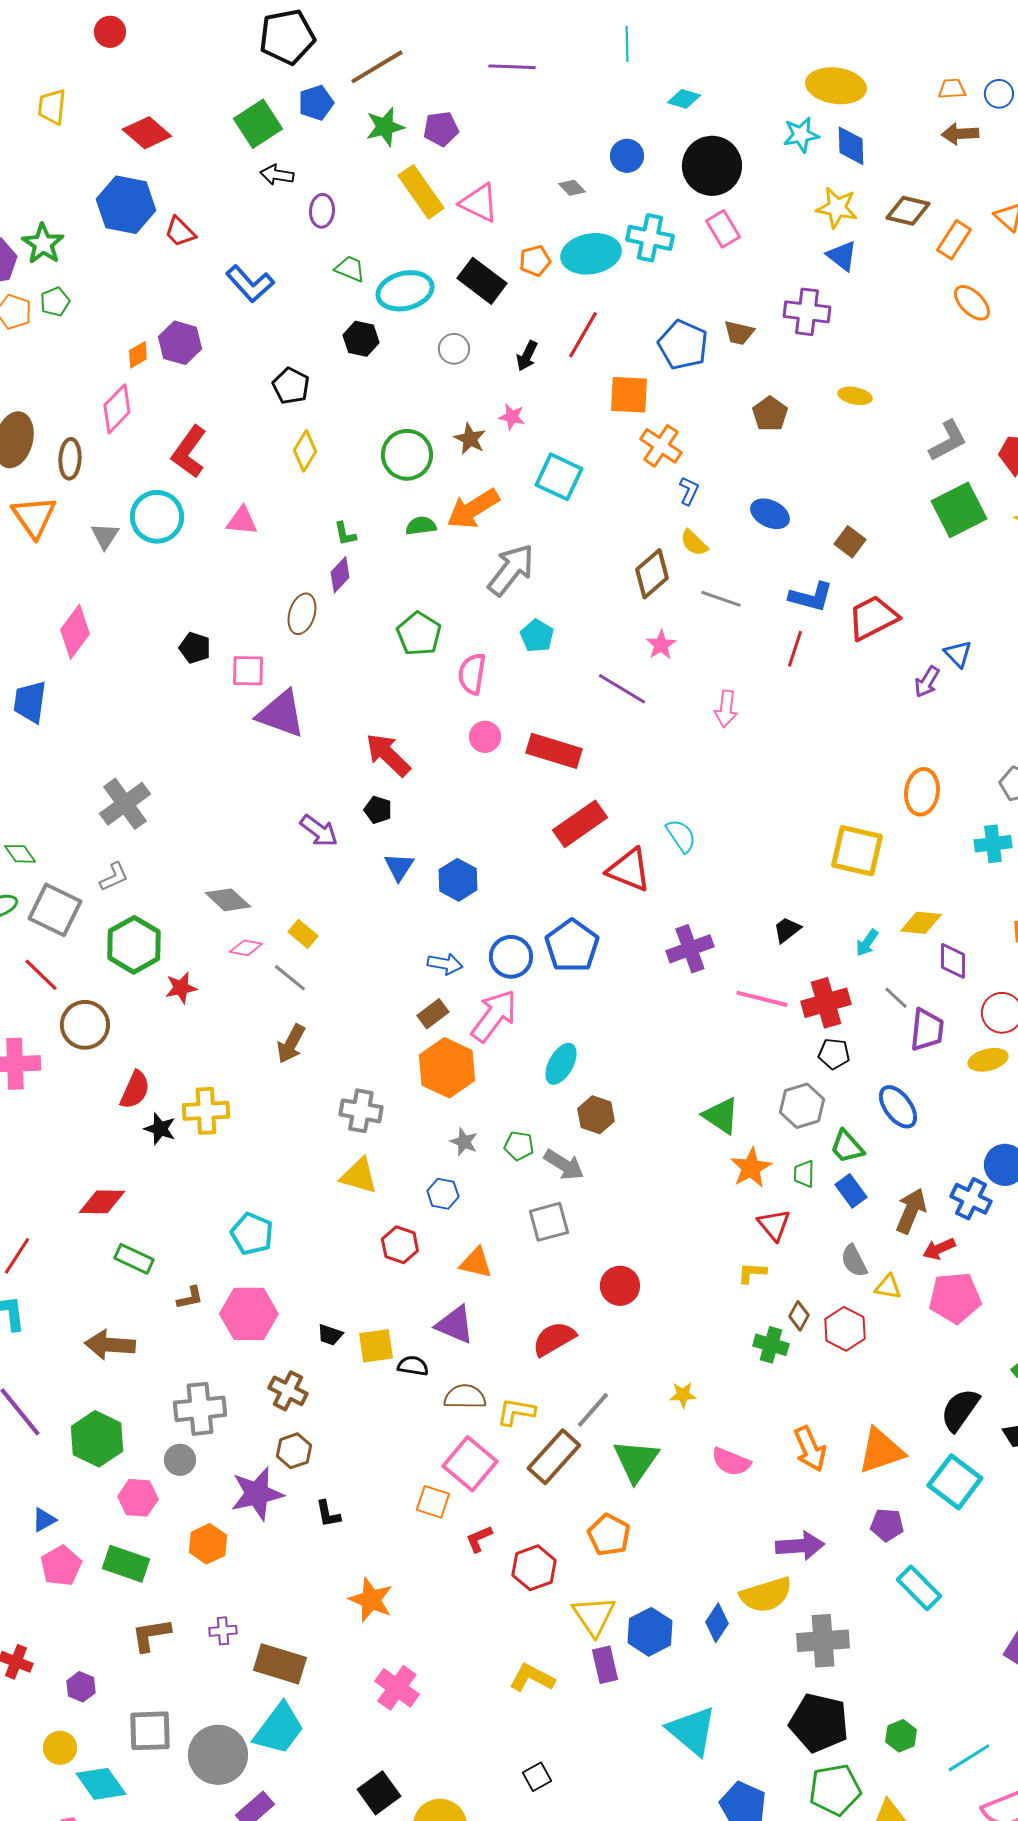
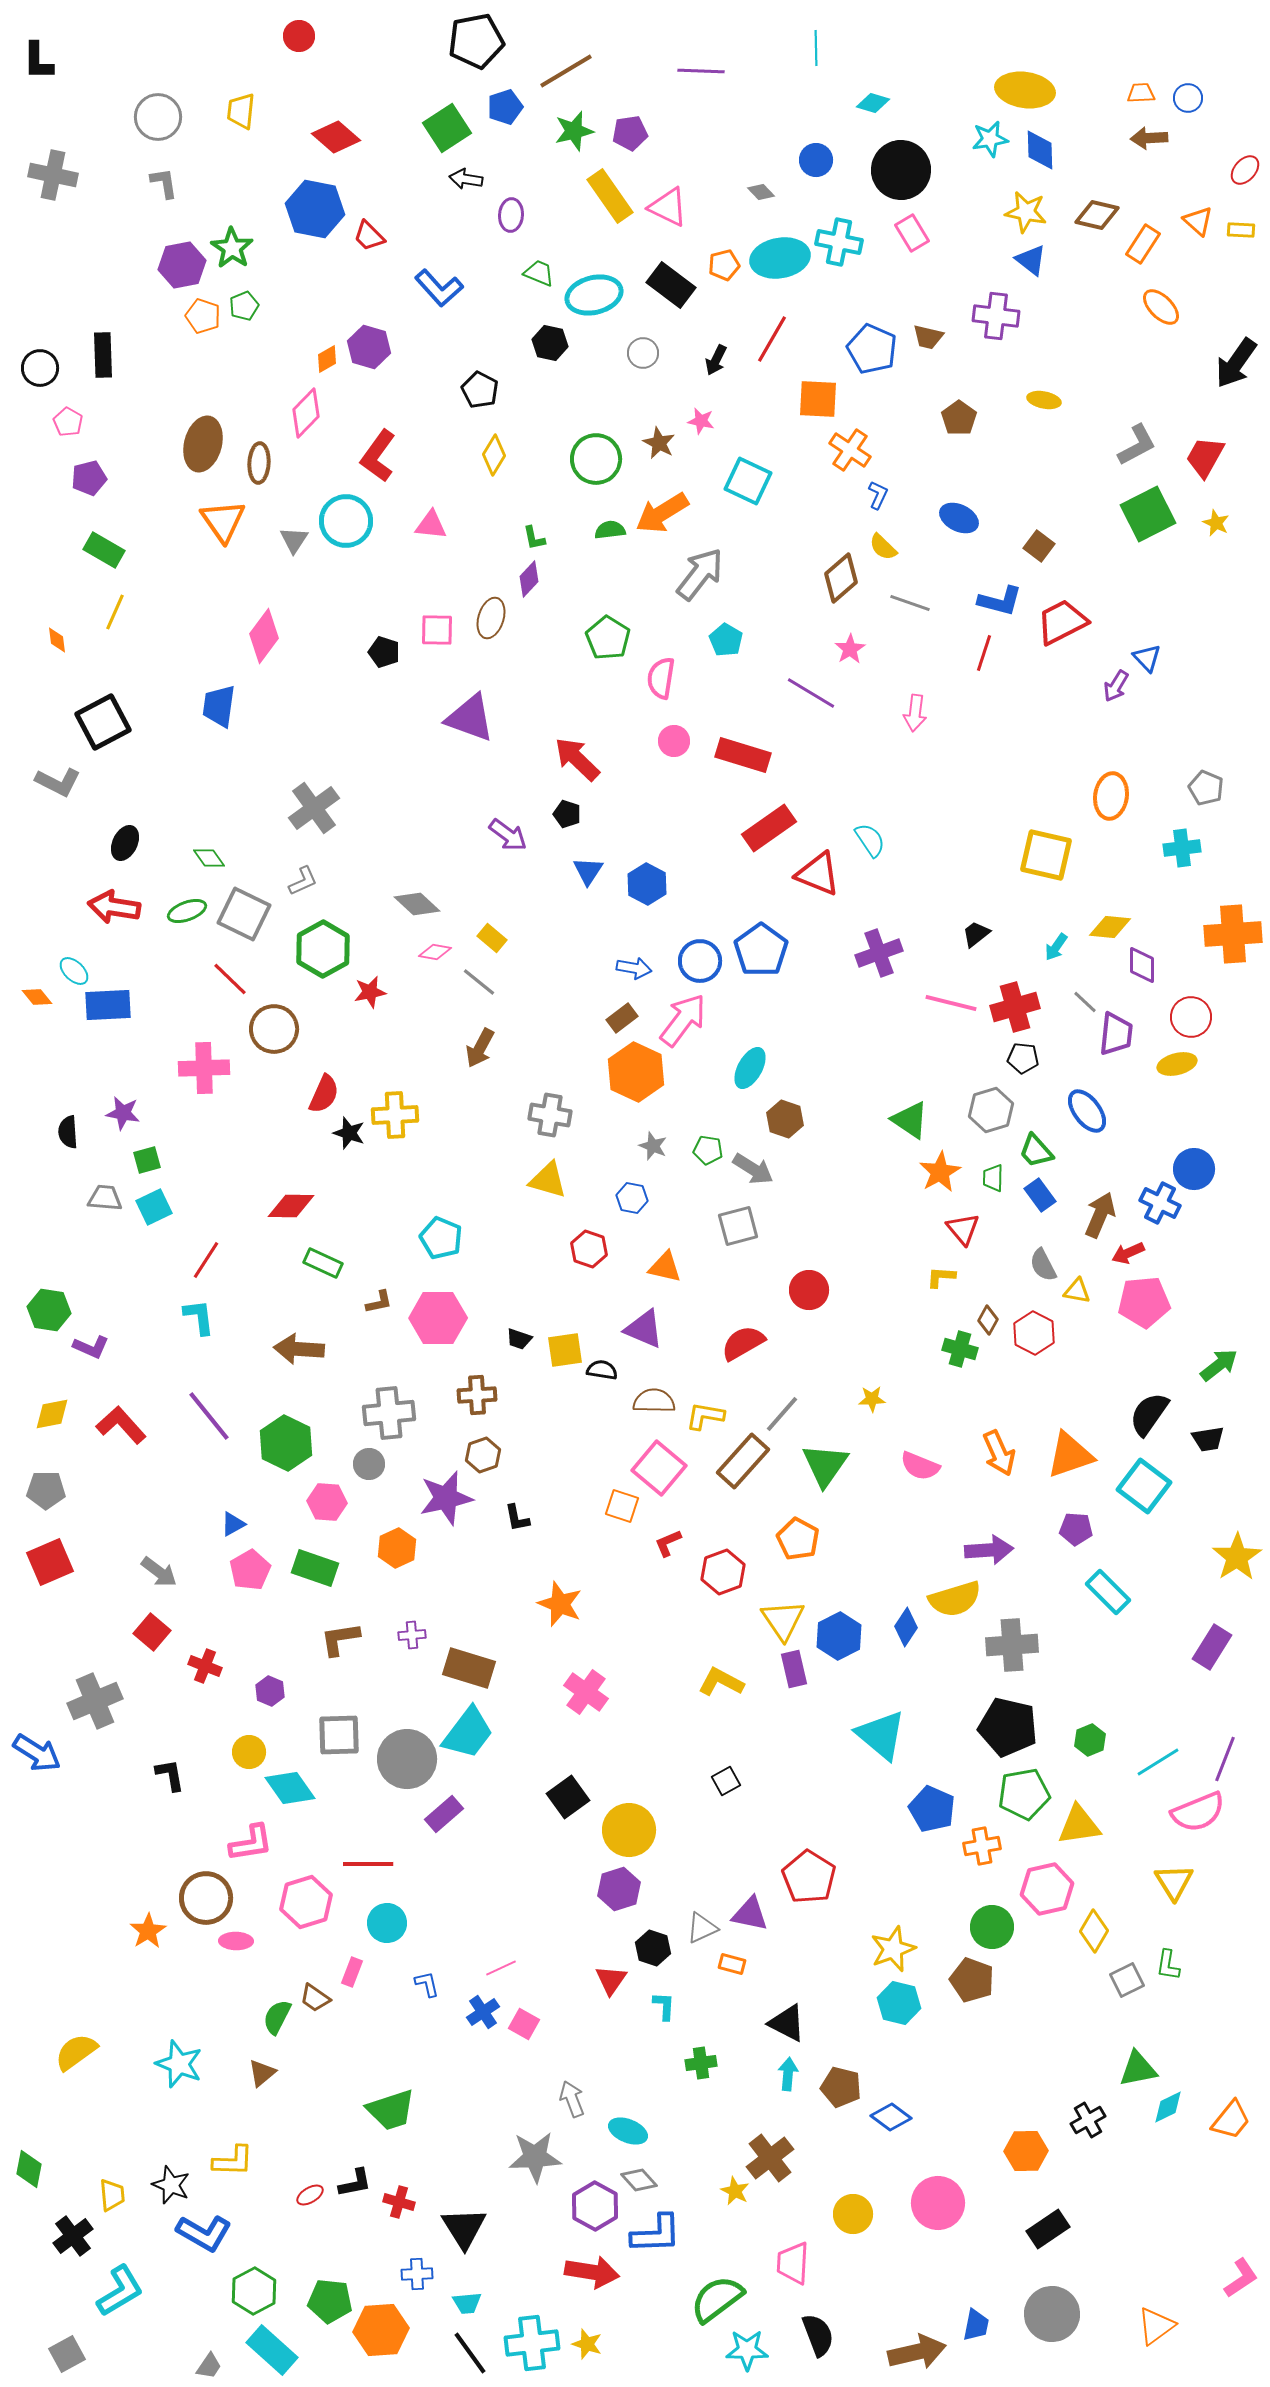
pink square: (248, 671) -> (437, 630), moved
brown cross: (288, 1391) -> (477, 1395), turned -30

